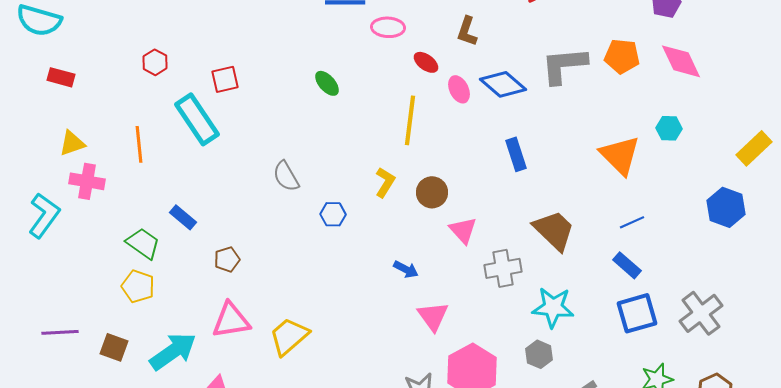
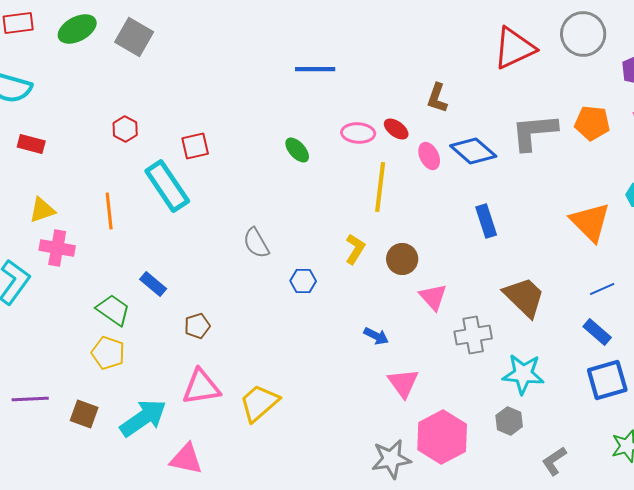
pink ellipse: (388, 27) -> (358, 133), moved

